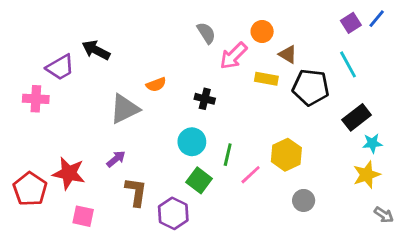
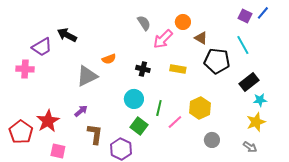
purple square: (351, 23) -> (245, 16), turned -32
yellow rectangle: (266, 79) -> (178, 69), moved
red star: (69, 173) -> (48, 121), turned 30
gray arrow: (384, 215) -> (250, 147), moved

